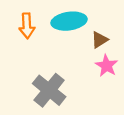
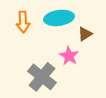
pink star: (107, 66) -> (69, 56), moved

